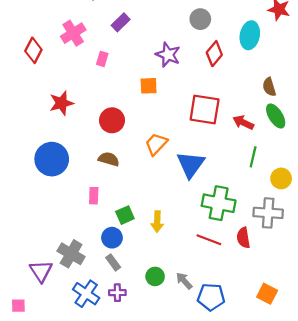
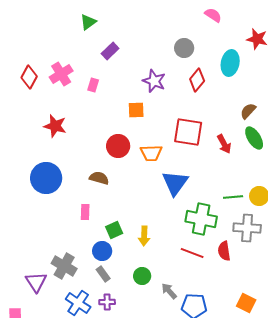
pink cross: (73, 33) -> (61, 74), moved
brown semicircle: (269, 87) -> (248, 111), turned 60
red star: (61, 103) -> (55, 126), turned 30
red circle: (112, 120) -> (118, 146), moved
red arrow: (243, 122) -> (224, 144), turned -144
orange trapezoid: (156, 144) -> (151, 153), moved, turned -135
green line: (253, 157) -> (233, 197), moved, turned 72
green circle: (155, 276) -> (142, 276), moved

